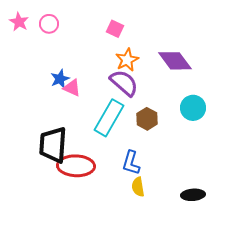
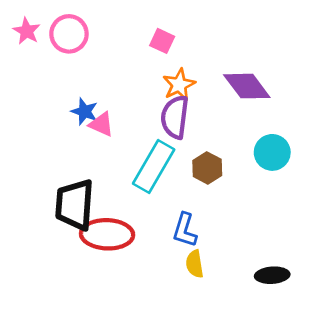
pink circle: (49, 24) -> (69, 34), size x1.4
blue star: (60, 79) -> (84, 111), turned -30
purple semicircle: (124, 83) -> (175, 117), turned -124

